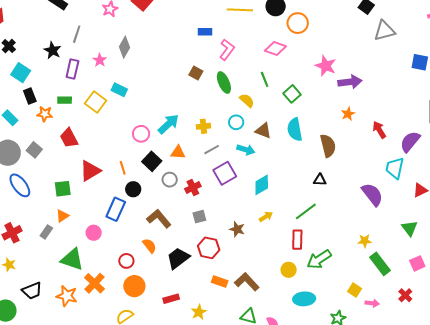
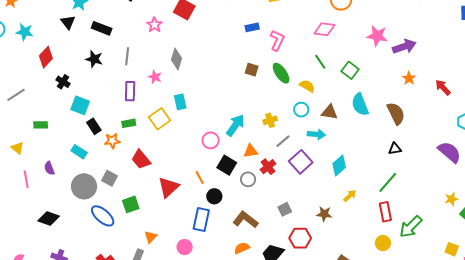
black star: (53, 50) -> (94, 59), moved
cyan rectangle: (119, 90) -> (180, 102), turned 63
yellow square: (96, 102) -> (160, 119), turned 30
red cross: (193, 187) -> (268, 167), moved
green square: (63, 189) -> (131, 204), moved
orange semicircle: (149, 246) -> (242, 248), turned -63

